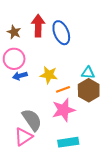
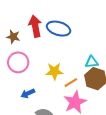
blue ellipse: (61, 33) -> (59, 29), turned -40
blue arrow: (20, 76) -> (28, 93), moved

